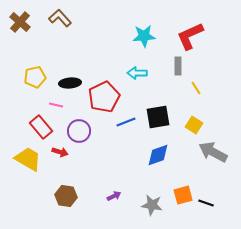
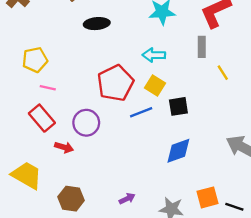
black ellipse: (70, 83) -> (97, 24), moved
pink line: (56, 105) -> (48, 88), moved
black square: (158, 117) -> (178, 106), size x0.7
yellow square: (194, 125) -> (155, 85), moved
yellow trapezoid: (28, 159) -> (27, 175), moved

